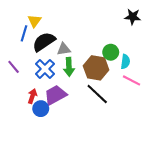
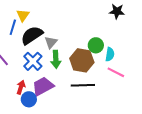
gray triangle: (64, 49) -> (51, 42), turned -40
black line: (97, 94) -> (83, 85), turned -45

